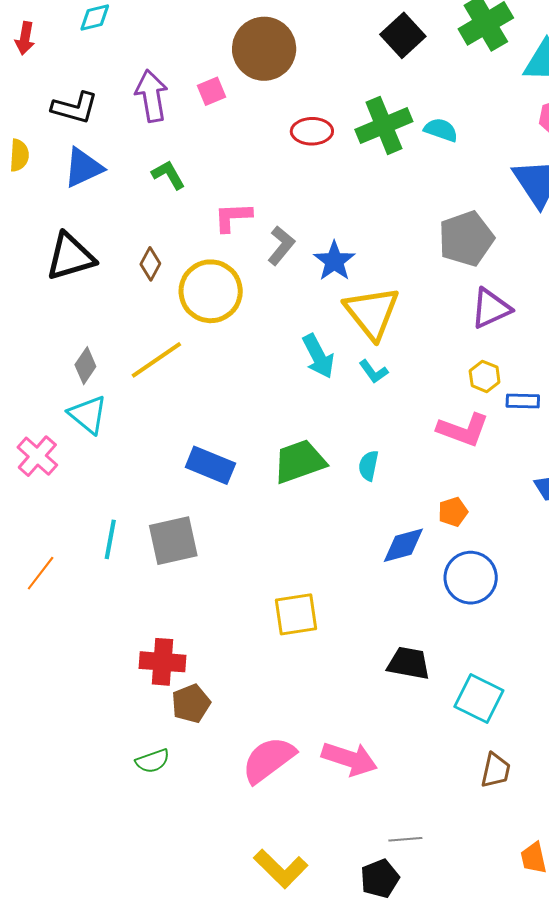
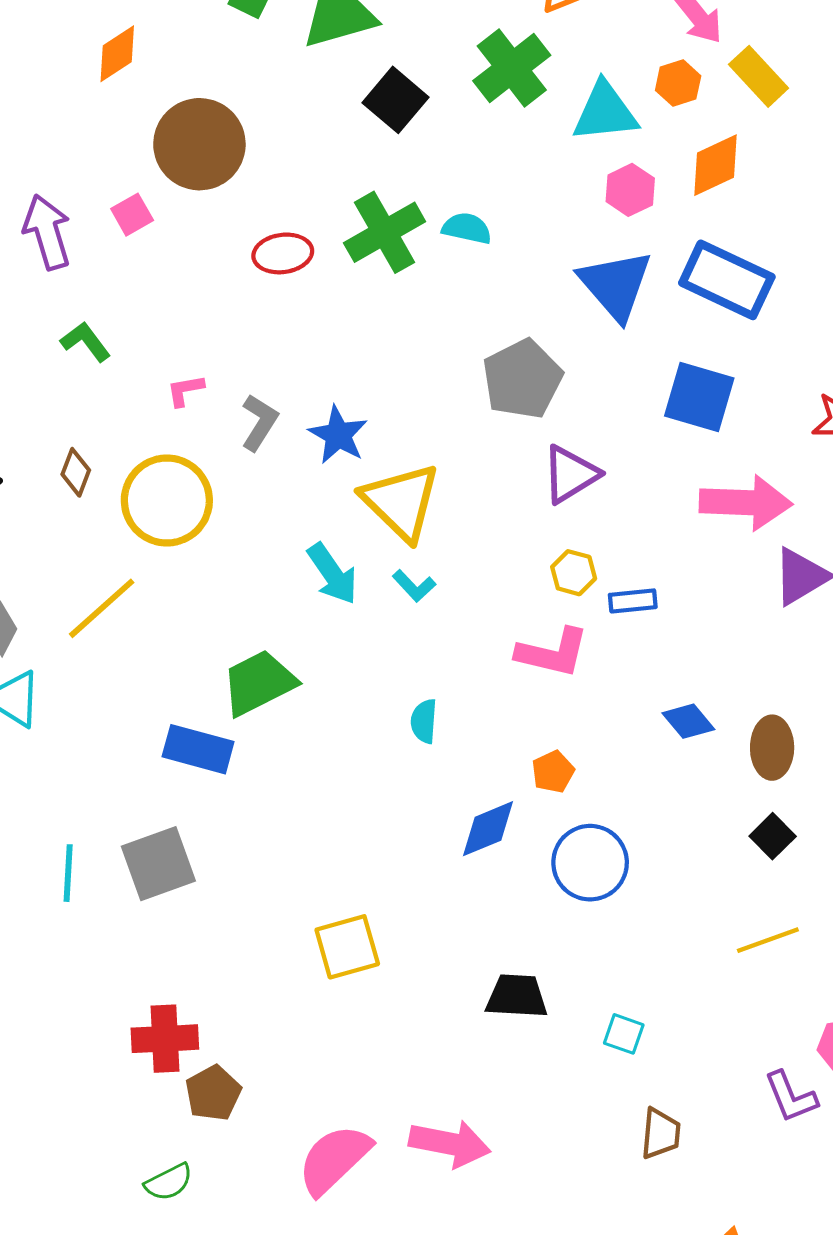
pink L-shape: (233, 217) -> (185, 390), size x0.7
green trapezoid: (299, 461) -> (259, 683), moved
cyan square: (479, 699) -> (624, 1034), size x0.6

